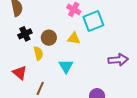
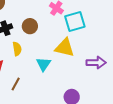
brown circle: (49, 38) -> (30, 26), moved
yellow triangle: (74, 38) -> (65, 48), moved, size x1.5

